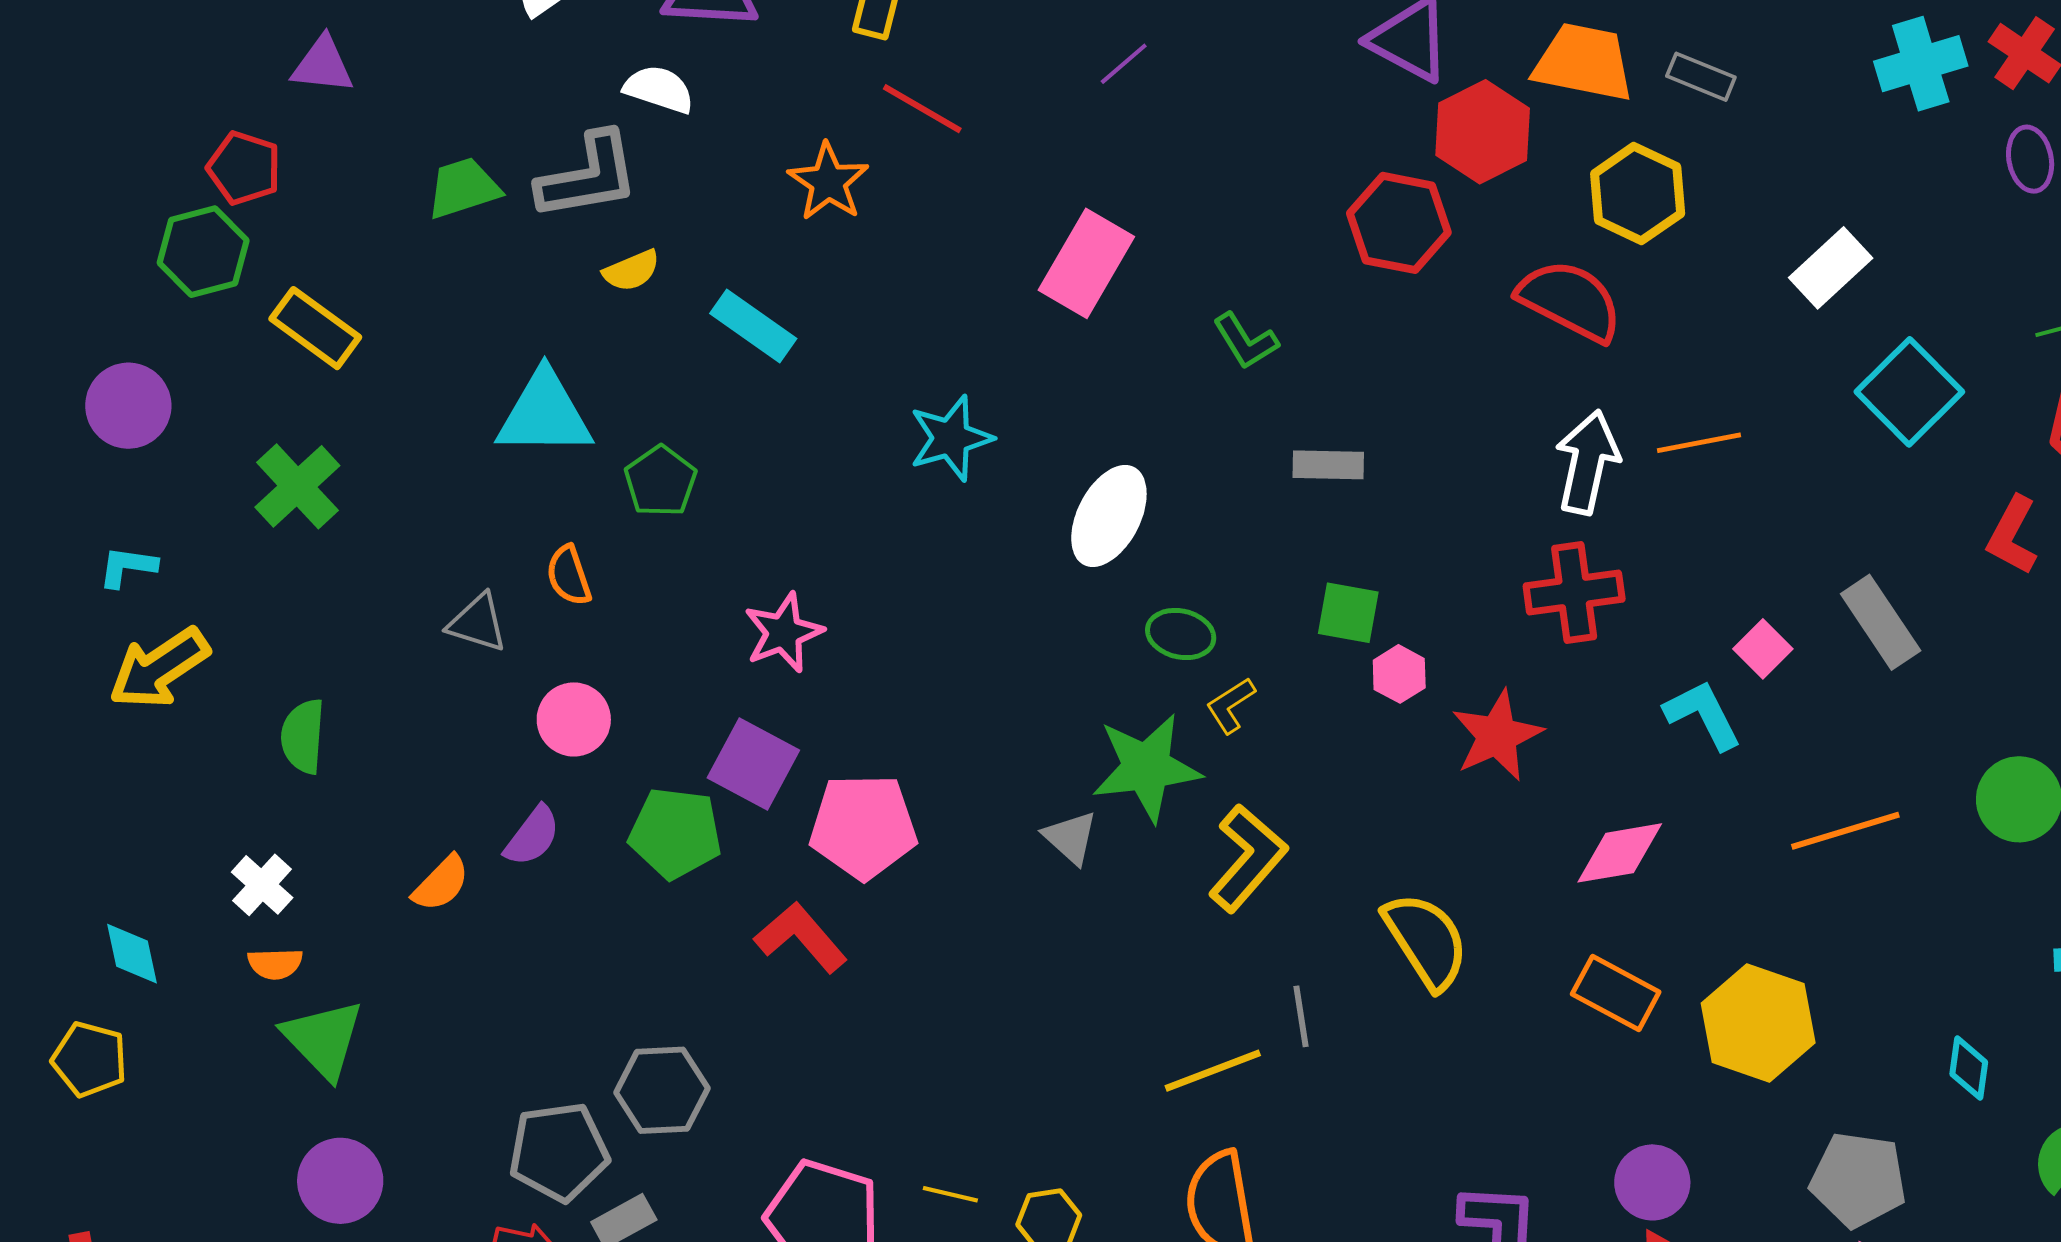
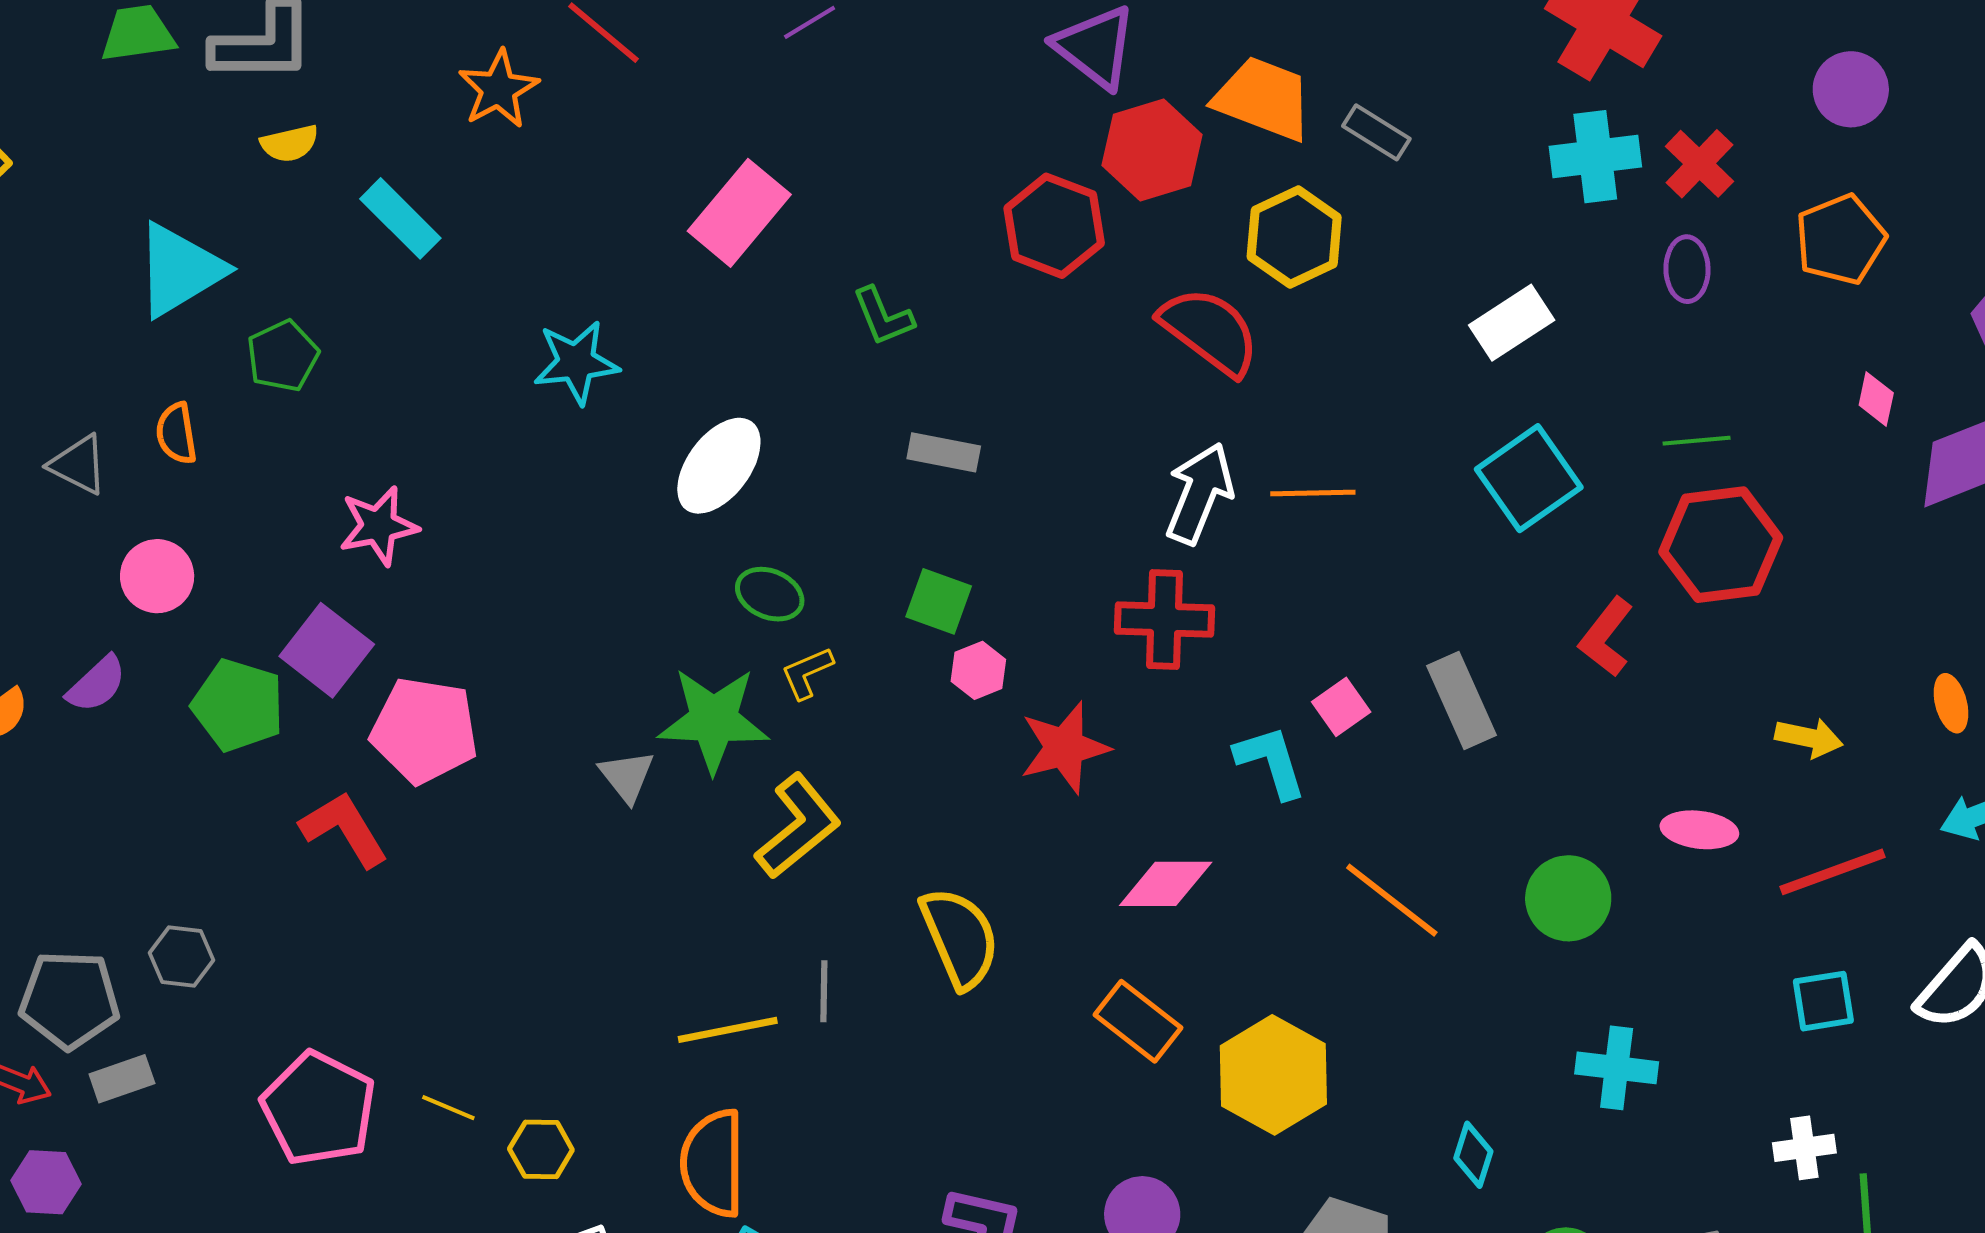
white rectangle: (1831, 268) -> (1512, 323), moved
cyan triangle: (544, 414) -> (180, 270), turned -41
orange line: (1845, 831) -> (1392, 900), turned 45
gray hexagon: (662, 1090) -> (182, 956), size x0.7

